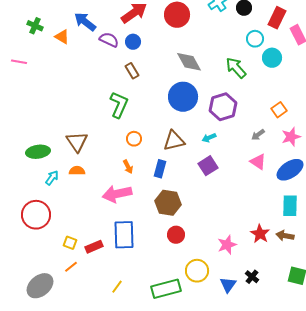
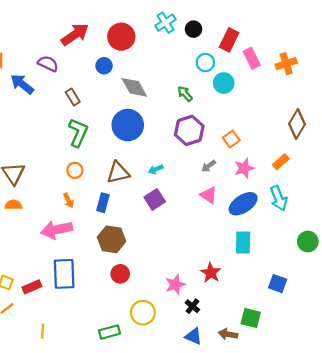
blue arrow: (85, 22) -> (22, 84), moved
blue circle: (133, 42) -> (104, 66), moved
green arrow: (236, 68) -> (185, 94), size x0.7
green L-shape: (119, 105) -> (78, 133), moved
purple hexagon: (223, 107) -> (189, 130), moved
brown arrow: (285, 236) -> (228, 334), moved
black cross: (252, 277) -> (192, 306), moved
blue triangle: (228, 285) -> (194, 336), moved, turned -42
yellow line: (117, 287) -> (43, 331), moved, turned -32
green rectangle: (166, 289) -> (109, 332), size x0.7

